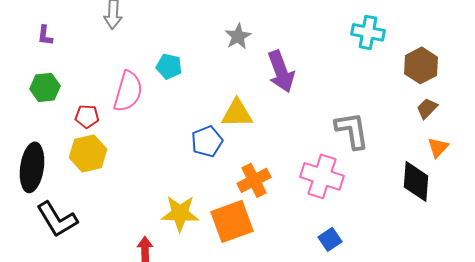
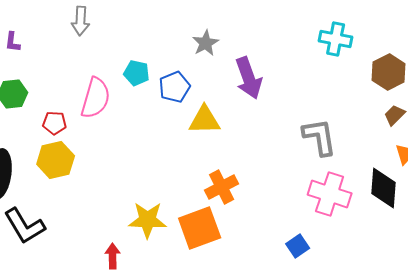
blue pentagon: (207, 141) -> (175, 87), moved
pink cross: (322, 176) -> (330, 194), moved

